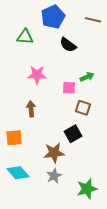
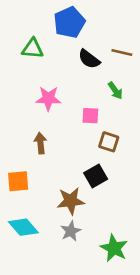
brown line: (93, 20) -> (122, 53), moved
green arrow: (87, 77) -> (115, 91), moved, turned 80
green star: (87, 189) -> (114, 248), turned -30

